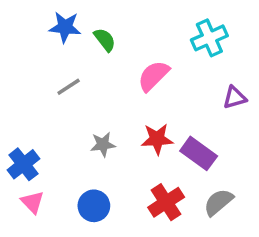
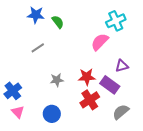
pink semicircle: (153, 76) -> (100, 42), moved
purple triangle: (235, 97) -> (122, 66), moved
red cross: (166, 202) -> (90, 100), moved

